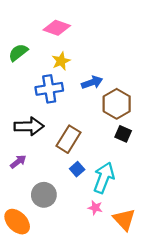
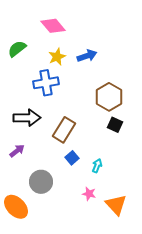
pink diamond: (57, 28) -> (53, 26), turned 30
blue arrow: (92, 82) -> (87, 56), moved
cyan arrow: (104, 178) -> (97, 166), size x0.5

